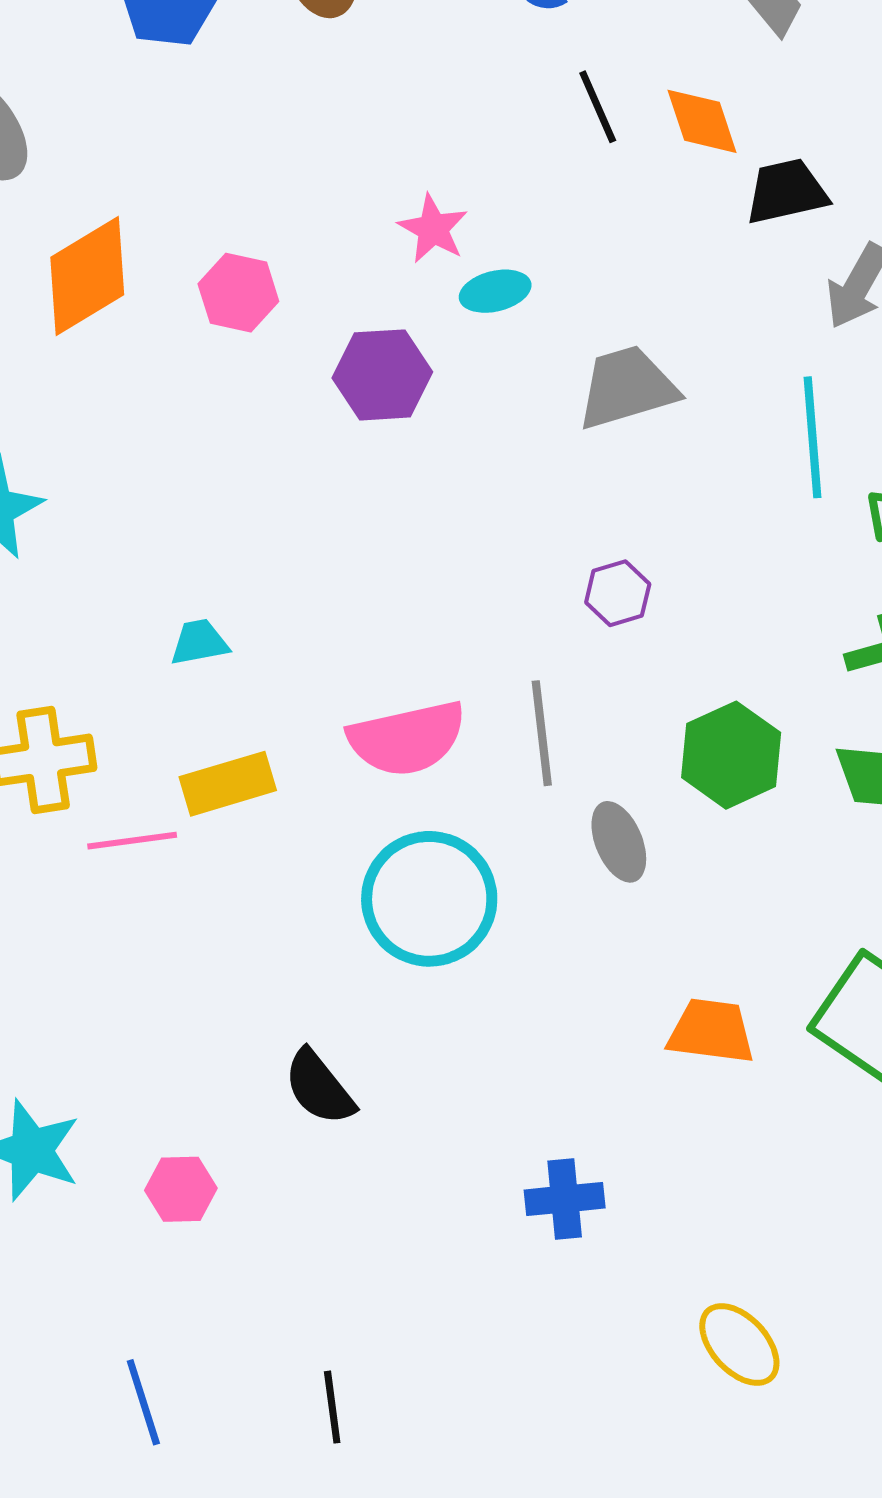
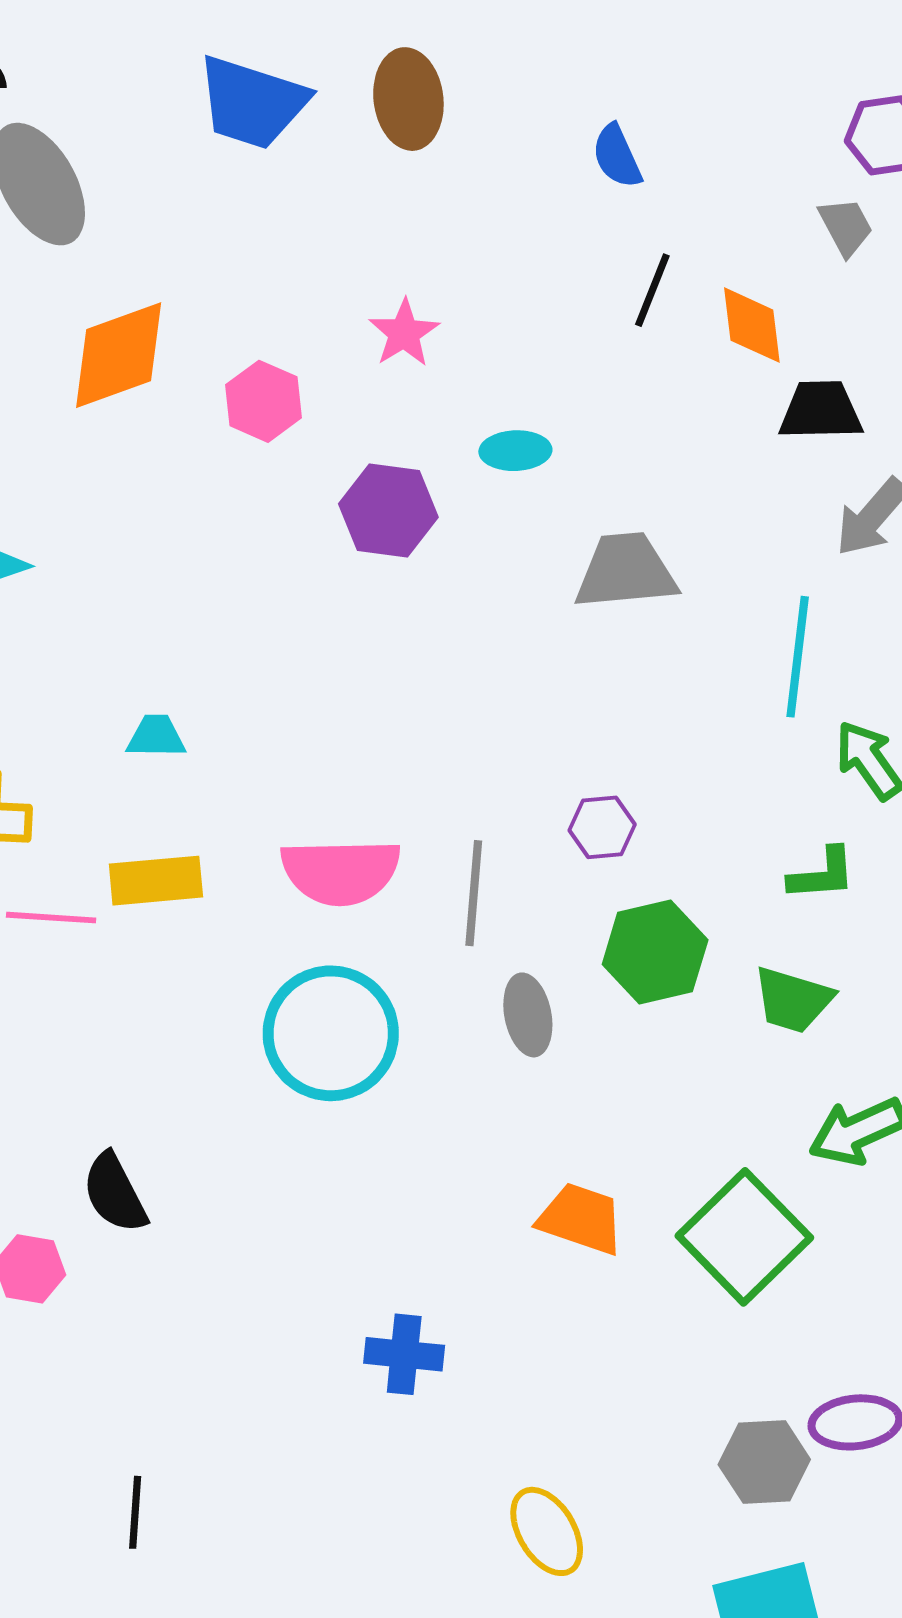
black line: (598, 107) -> (652, 290), turned 34
pink star: (433, 229) -> (404, 333), moved
purple hexagon: (618, 593) -> (602, 827), moved
black semicircle: (319, 1087) -> (115, 1193), moved

